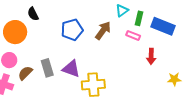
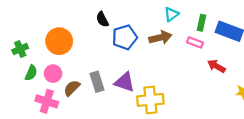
cyan triangle: (122, 10) -> (171, 14), moved
black semicircle: (33, 14) -> (102, 19), moved
brown arrow: (103, 31) -> (160, 38), turned 42
red arrow: (151, 56) -> (216, 66), turned 119

